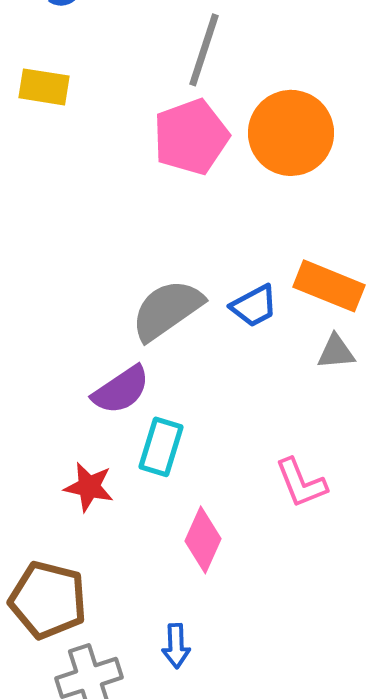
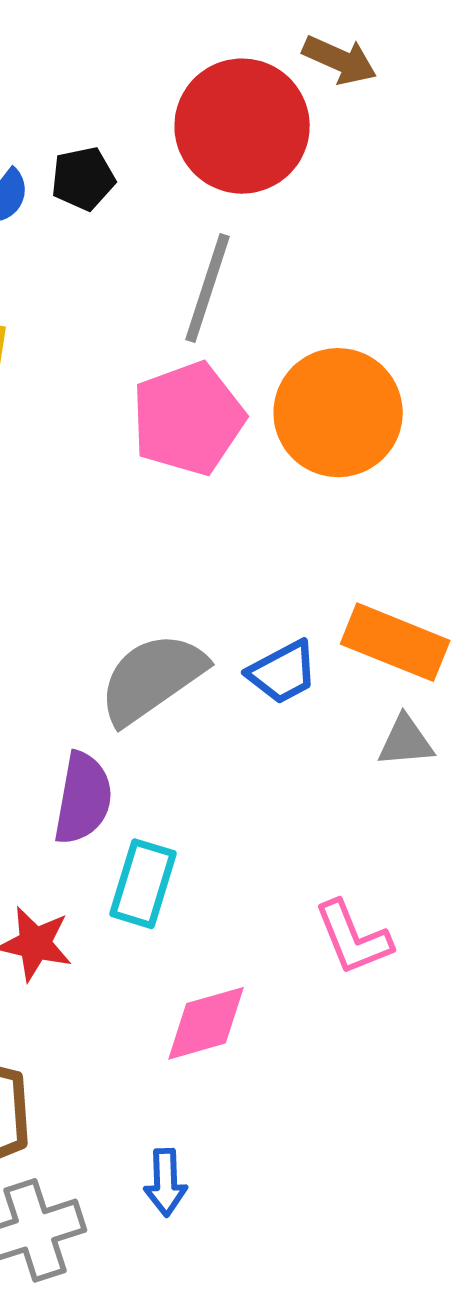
purple semicircle: (121, 390) -> (83, 798), turned -46
pink diamond: (203, 540) -> (206, 1023), turned 50

